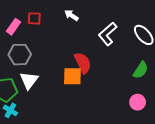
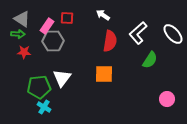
gray hexagon: (20, 55) -> (53, 41), moved
red semicircle: (83, 63) -> (110, 41), moved, turned 35
green semicircle: (141, 70) -> (150, 60), moved

